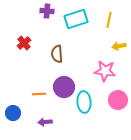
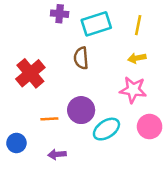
red cross: (24, 43) -> (30, 73), moved, size x1.6
yellow arrow: (119, 46) -> (137, 58), moved
brown semicircle: (57, 54) -> (81, 58), moved
cyan ellipse: (84, 102) -> (106, 129), turned 60

